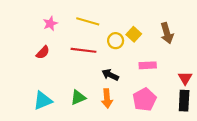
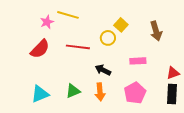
yellow line: (88, 21) -> (68, 15), moved
yellow square: (134, 34) -> (121, 25), moved
red semicircle: (43, 52) -> (40, 49), size x1.5
red triangle: (185, 78) -> (173, 73), turned 40

